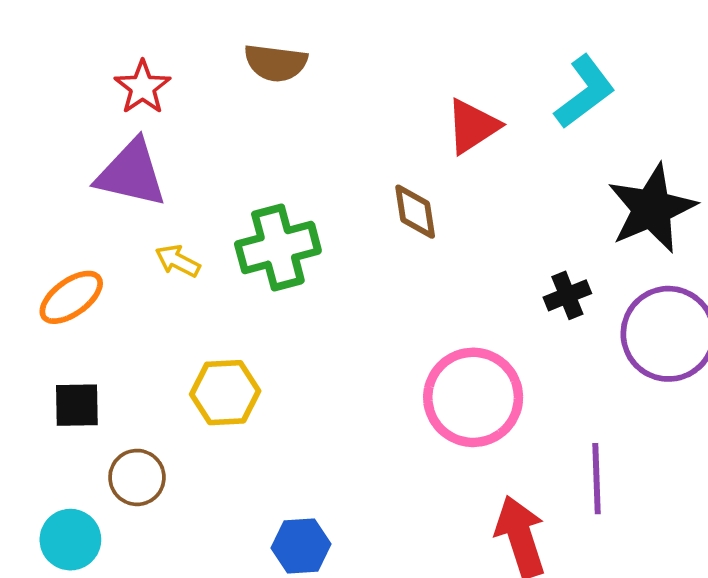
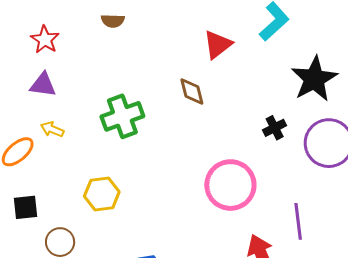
brown semicircle: (276, 63) -> (113, 21), size x0.7
purple triangle: (131, 174) -> (43, 85), size x0.7
yellow arrow: (178, 261) -> (52, 129), moved

